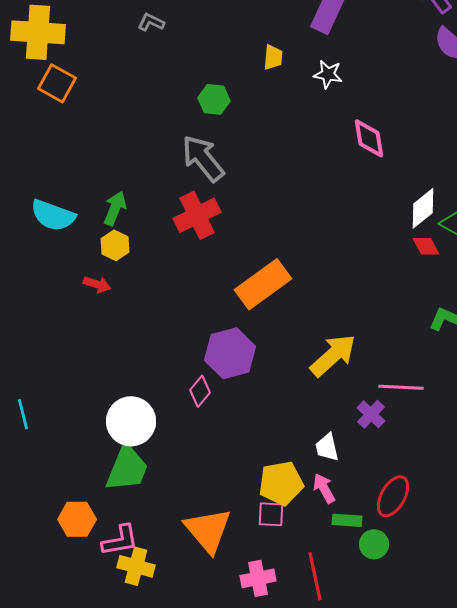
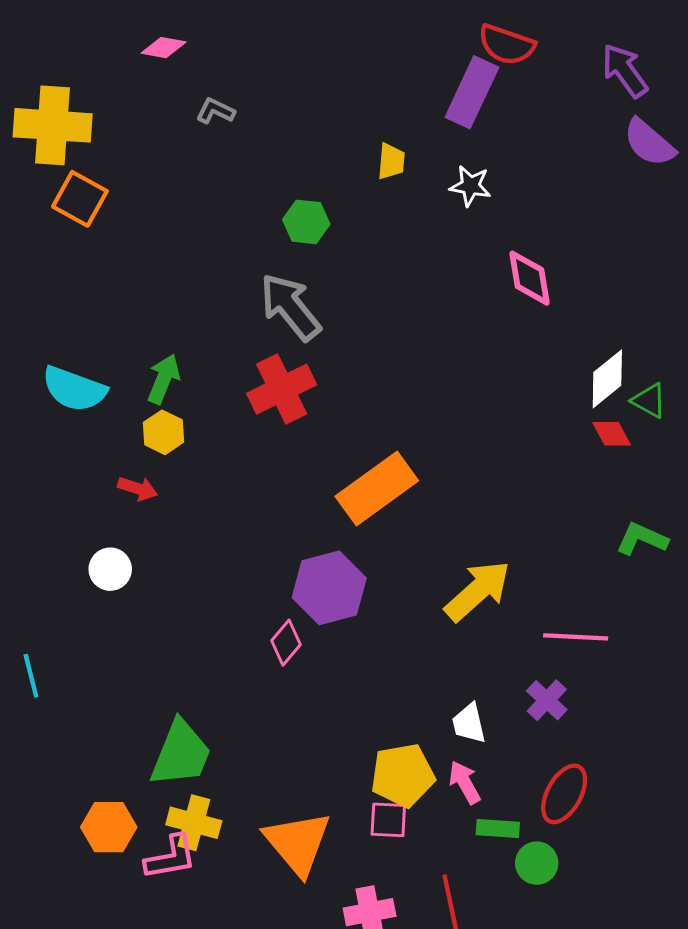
purple cross: (371, 414) -> (547, 700), moved
white circle: (131, 421) -> (110, 569), moved, size x0.6
yellow cross: (136, 566) -> (194, 823), moved

